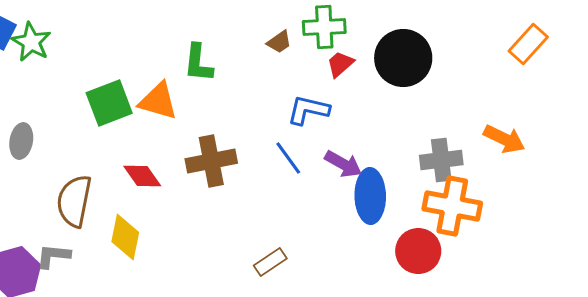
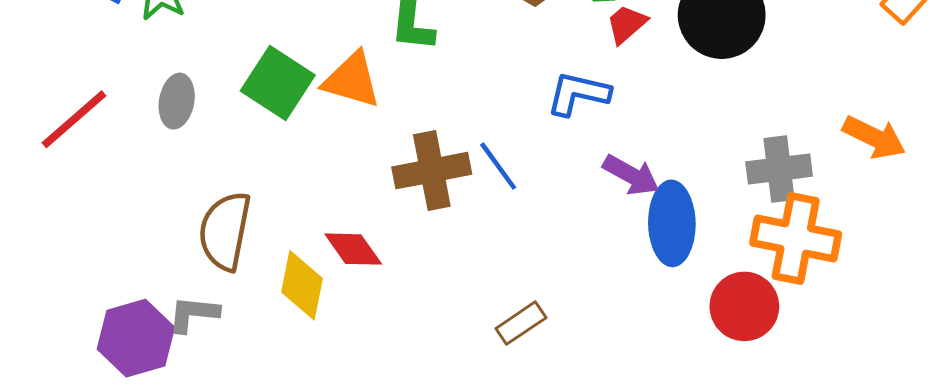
green square: (109, 103) -> (278, 83), turned -36
gray ellipse: (21, 141) -> (177, 101), moved
blue line: (288, 158) -> (498, 166), moved
red diamond: (142, 176) -> (353, 249), moved

